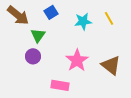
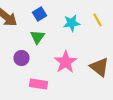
green triangle: (38, 35) -> (38, 37), moved
pink rectangle: (60, 85) -> (38, 84), moved

